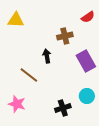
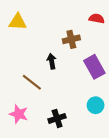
red semicircle: (88, 17) -> (97, 19), turned -136
black cross: (63, 108) -> (57, 118), moved

